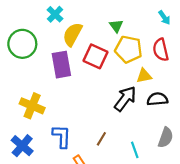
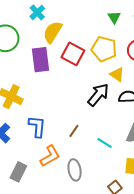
green triangle: (116, 26) -> (114, 17), moved
yellow triangle: (144, 76) -> (117, 74), turned 42
cyan line: (135, 150) -> (105, 143), turned -42

